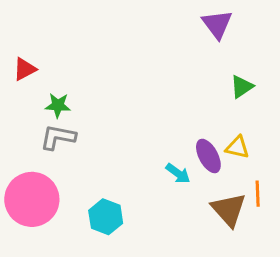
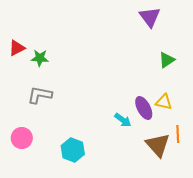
green star: (58, 105) -> (40, 58), moved
pink circle: (32, 199) -> (22, 138), size x0.6

